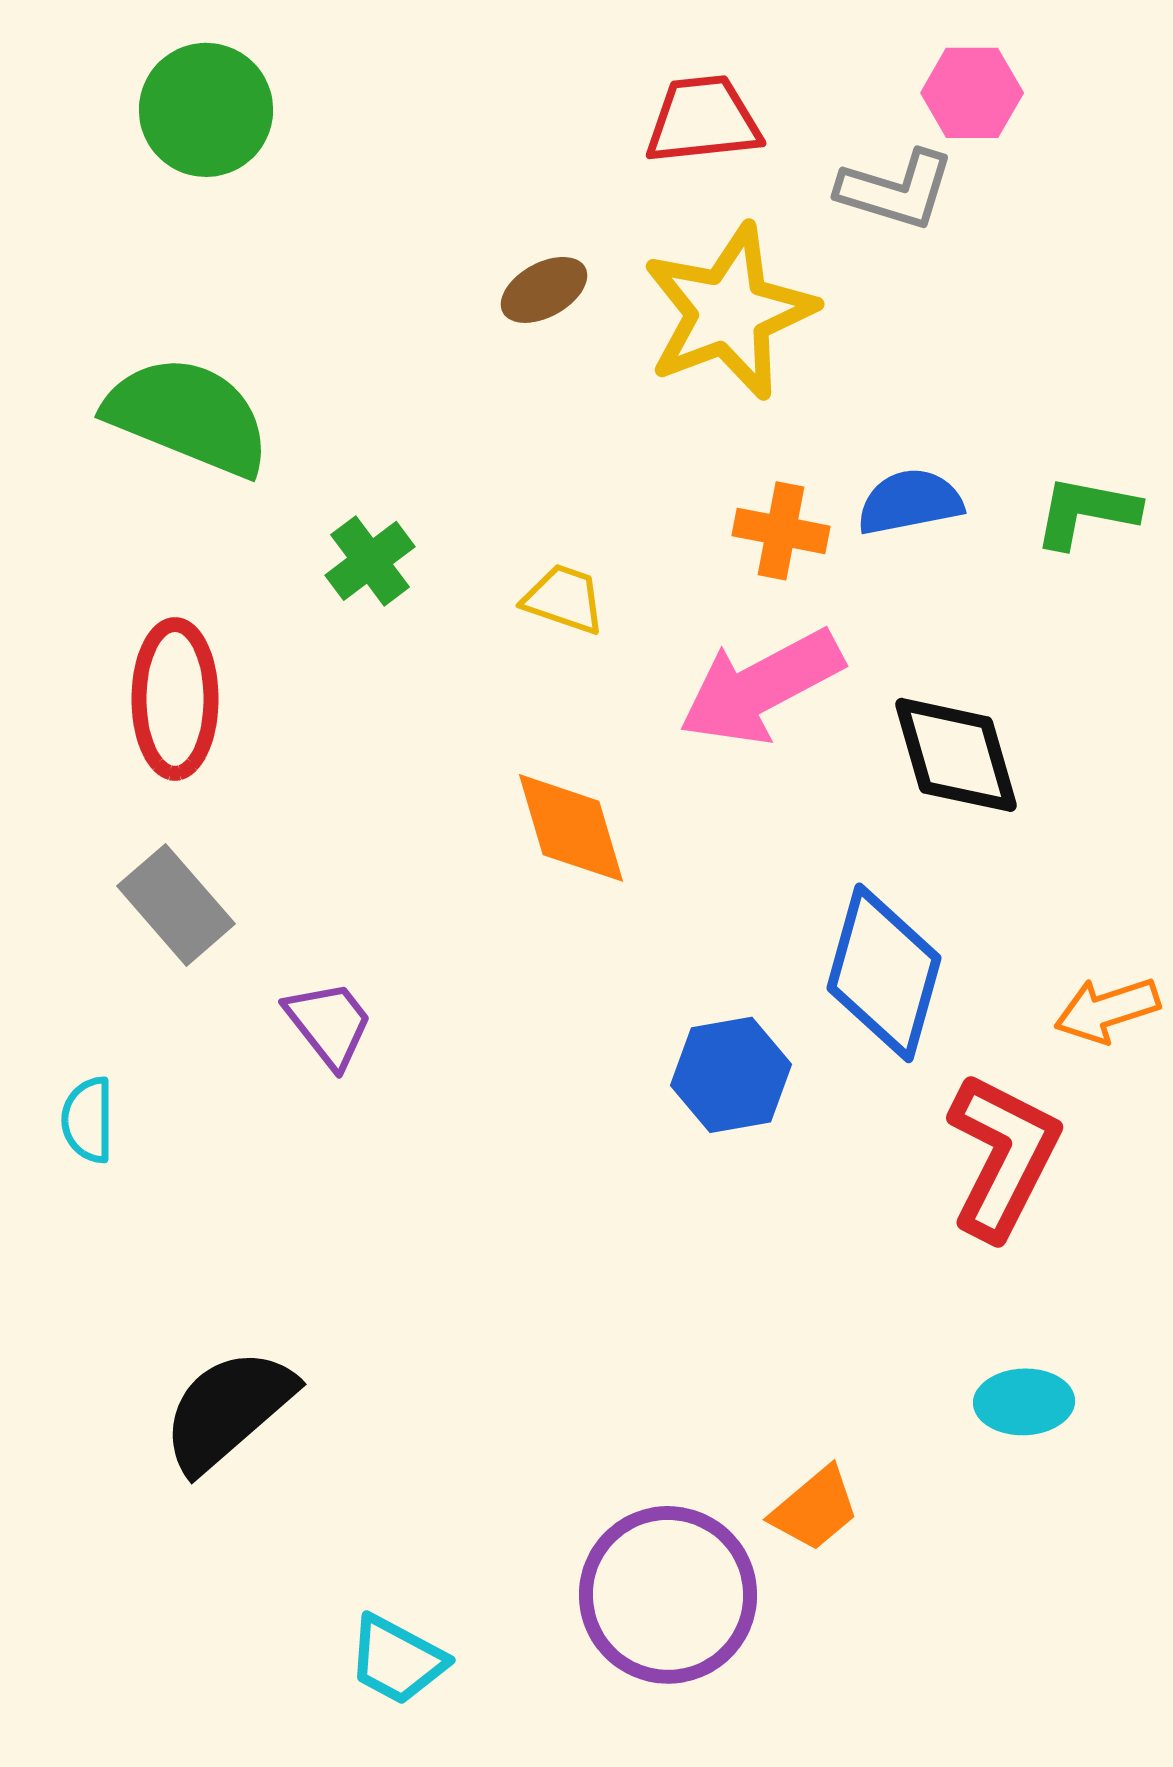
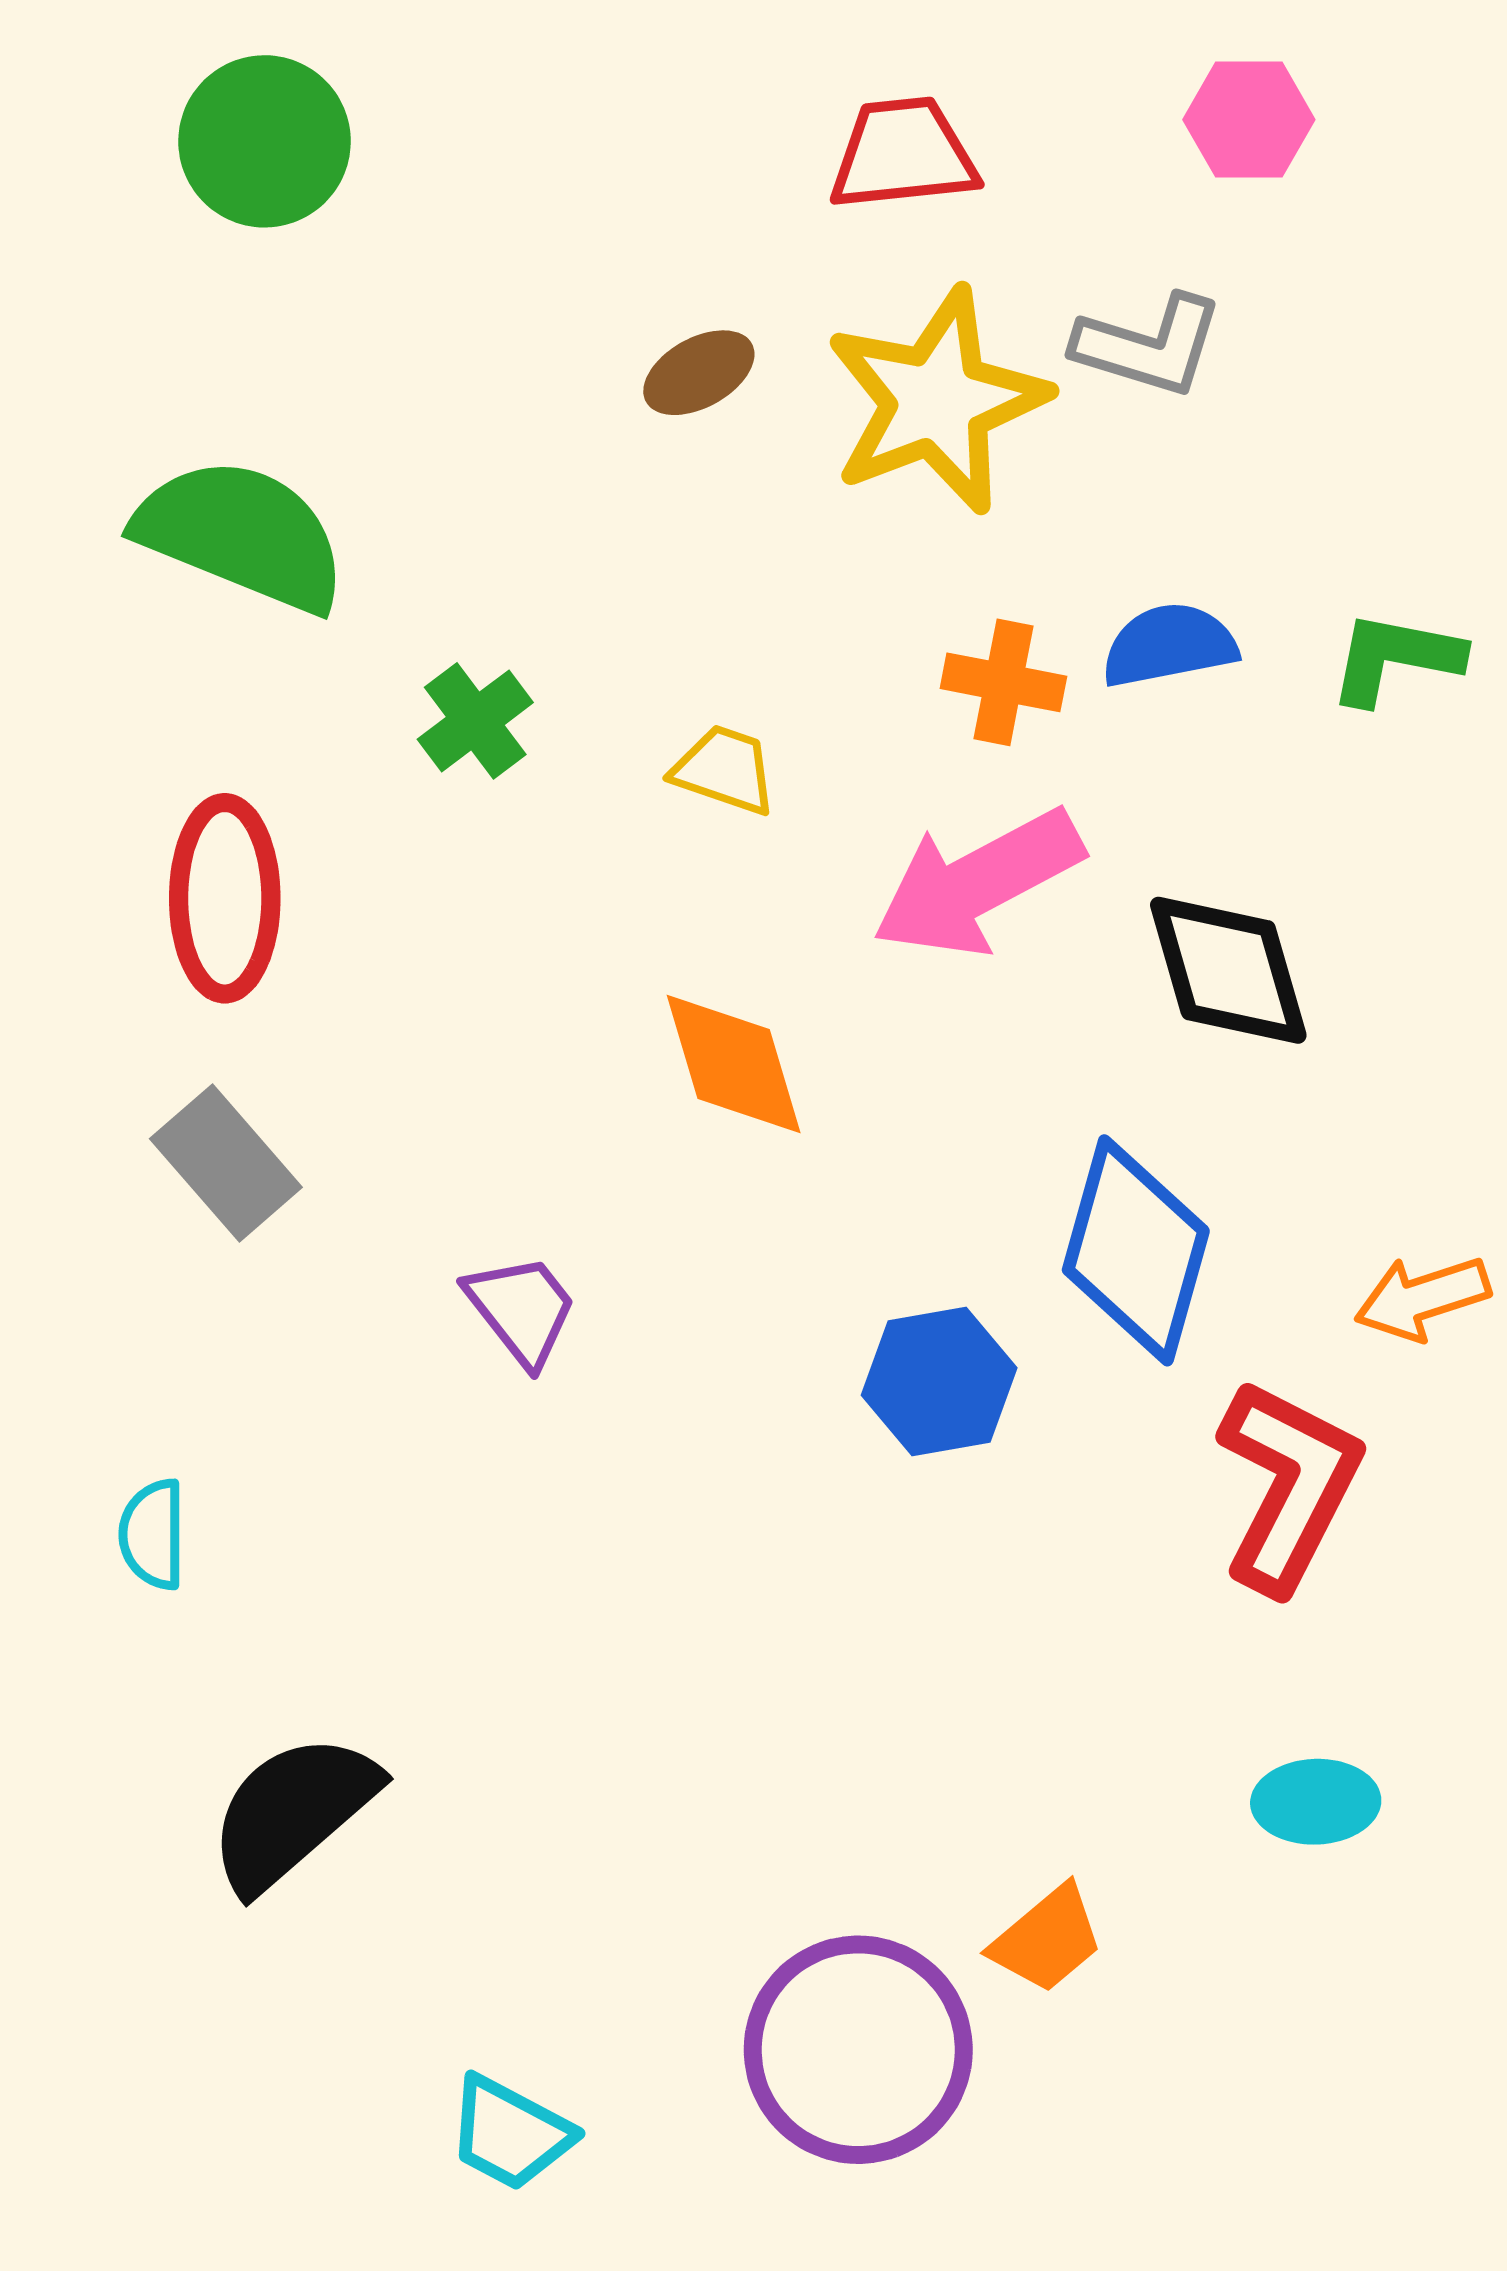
gray L-shape: (896, 190) -> (1149, 346), moved
purple trapezoid: (329, 1024) -> (522, 1310), moved
cyan semicircle: (88, 1120) -> (153, 1534), moved

